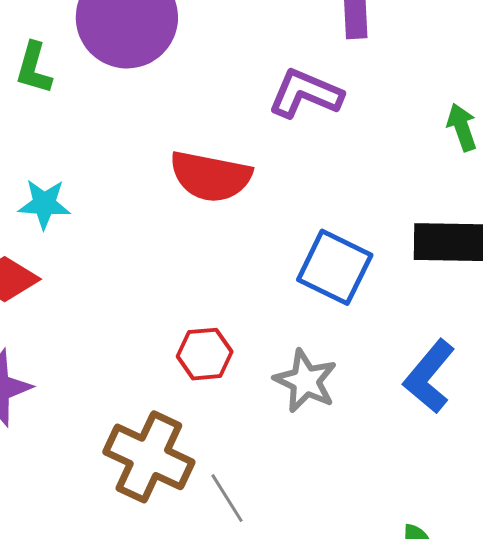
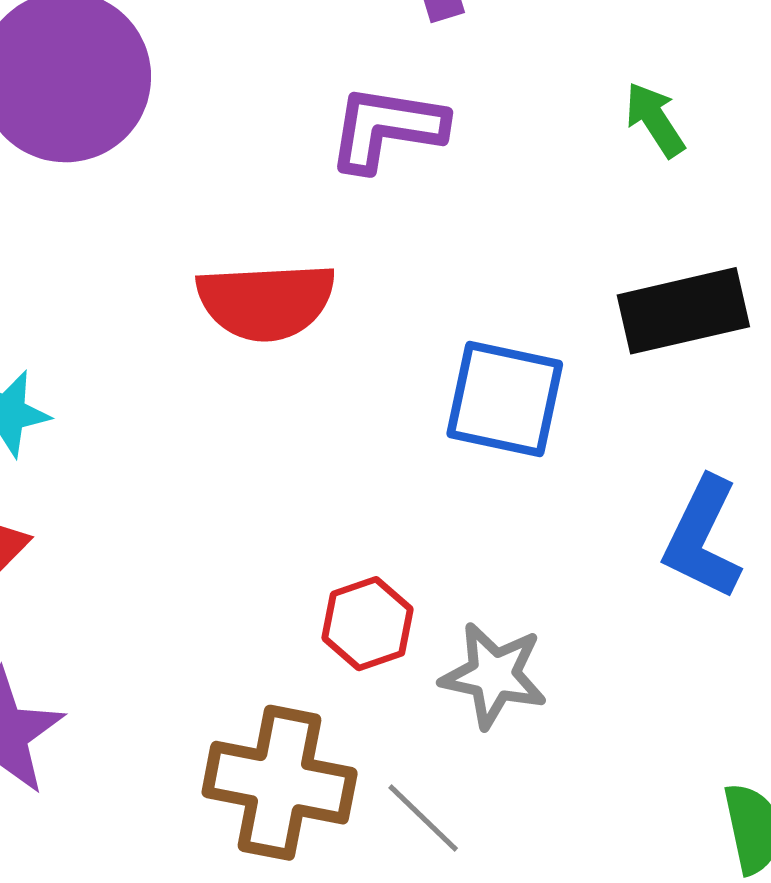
red hexagon: (205, 354) -> (368, 624), moved
gray star: (305, 381) -> (494, 675), moved

